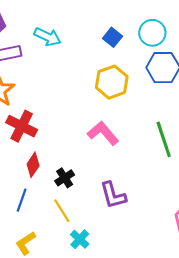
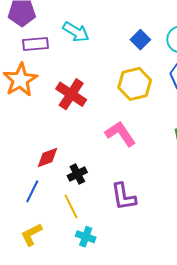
red cross: (22, 126) -> (71, 94), moved
red diamond: (33, 165) -> (47, 158), turned 30
cyan cross: (80, 239) -> (86, 237), turned -30

